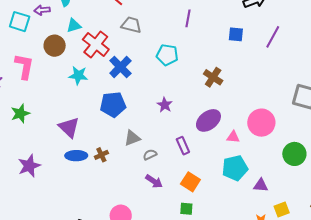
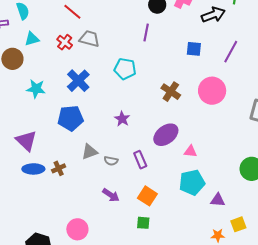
red cross: (96, 44) -> (65, 42), moved, size x0.6
pink circle: (261, 123) -> (212, 91), moved
gray semicircle: (150, 155) -> (111, 161), moved, turned -144

